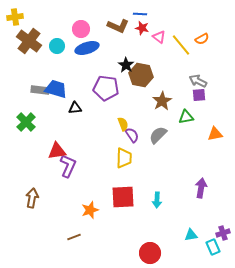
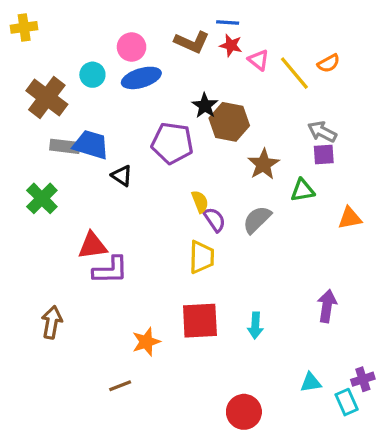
brown cross: (29, 41) -> (47, 97), moved
black triangle: (75, 108) -> (122, 176), turned 40
purple L-shape: (68, 166) -> (110, 270), turned 65

